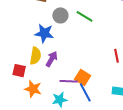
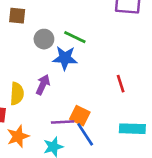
blue star: (44, 33) -> (65, 58), moved
purple arrow: (52, 59) -> (43, 85), moved
orange star: (33, 89) -> (18, 136), turned -30

